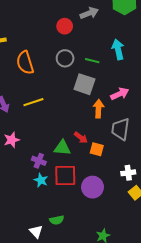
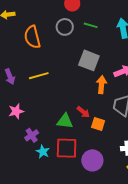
gray circle: (65, 58) -> (65, 27), moved
green line: (92, 61) -> (91, 25), moved
purple cross: (39, 161) -> (32, 135), moved, turned 32

